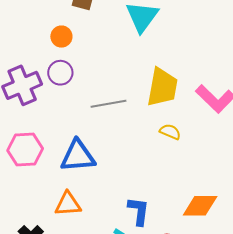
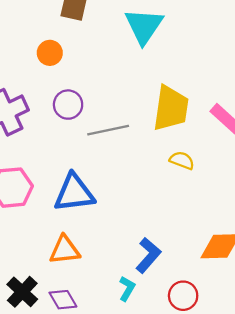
purple circle: (60, 73) -> (68, 105), moved
blue L-shape: (139, 211) -> (148, 255), turned 36

